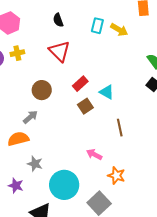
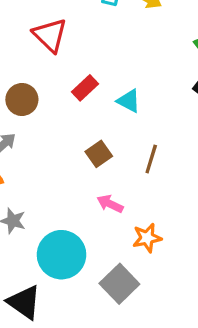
brown square: (85, 106) -> (99, 154), moved
brown line: (120, 128) -> (151, 159), turned 30
orange star: (116, 176) -> (147, 238), turned -30

